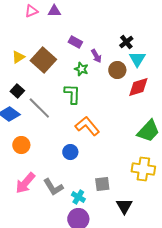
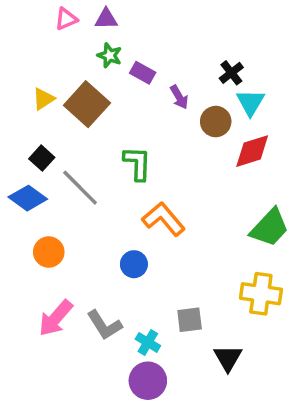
green star: (81, 69) -> (110, 55), moved

